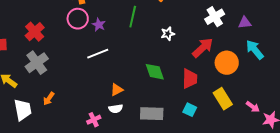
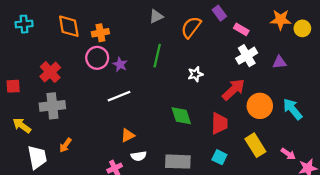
cyan arrow: (255, 50) -> (293, 109), moved
gray cross: (37, 63) -> (52, 106), turned 30
orange triangle: (117, 90) -> (128, 135), moved

